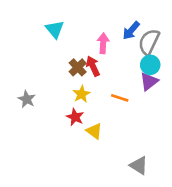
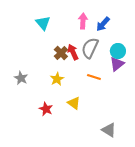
gray semicircle: (149, 42) -> (90, 48), moved
pink arrow: (103, 43) -> (83, 21), moved
yellow star: (81, 94) -> (57, 79), moved
red star: (75, 117) -> (46, 109), moved

